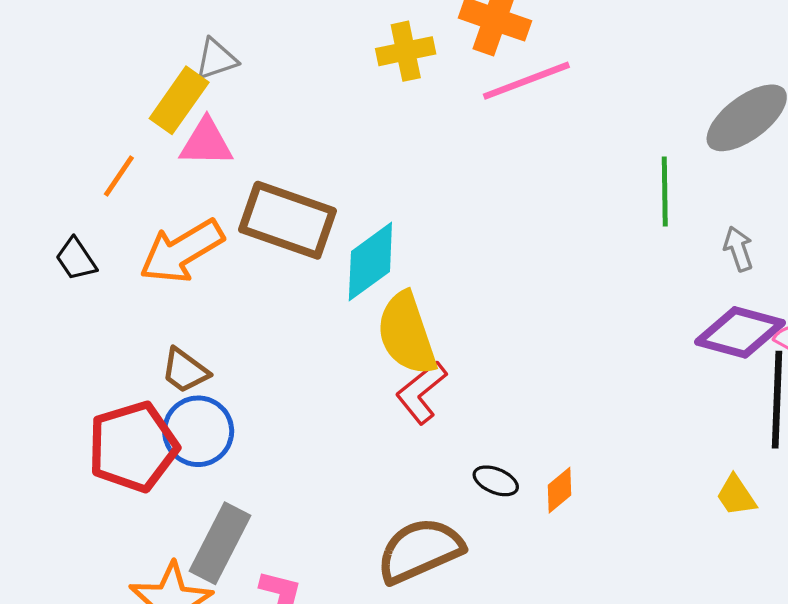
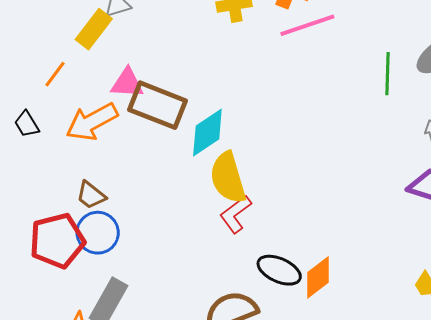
pink triangle: (206, 143) -> (127, 83), moved
green line: (665, 192) -> (388, 74), moved
black ellipse: (496, 481) -> (279, 270), size x1.6
orange diamond: (559, 490) -> (318, 277), size x1.5

